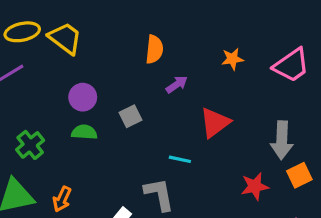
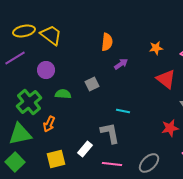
purple circle: (83, 97) -> (46, 70), moved
red triangle: (215, 123) -> (166, 79), moved, turned -45
green cross: (30, 145) -> (29, 102), size x1.4
orange arrow: (62, 199) -> (49, 124), moved

